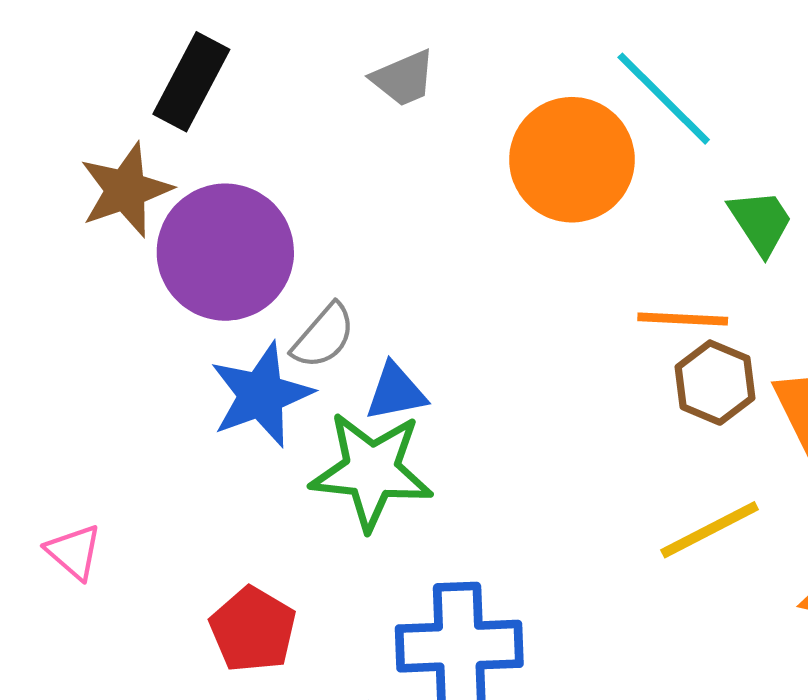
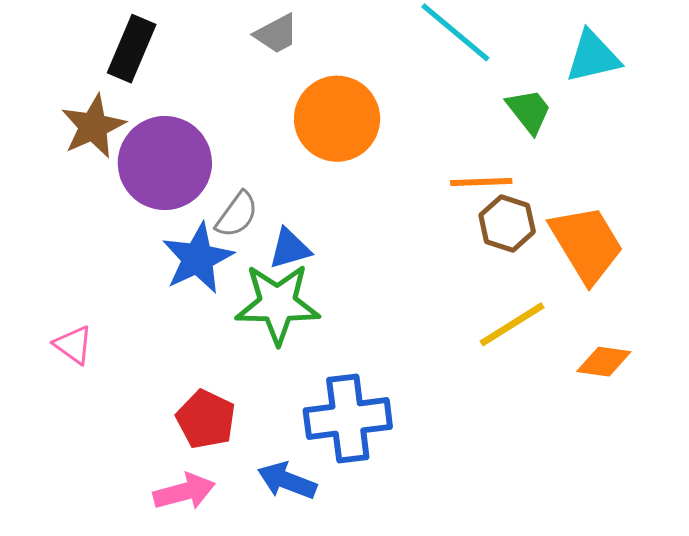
orange circle: (572, 160) -> (337, 119), moved
pink triangle: (74, 552) -> (73, 345), moved

